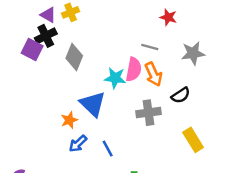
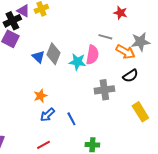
black cross: (46, 36) -> (12, 21), moved
gray diamond: (74, 57) -> (53, 54), moved
orange arrow: (153, 74) -> (125, 52), moved, turned -36
blue triangle: (93, 104) -> (38, 57), moved, size x0.6

